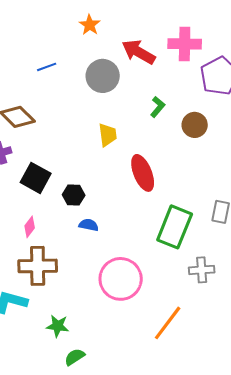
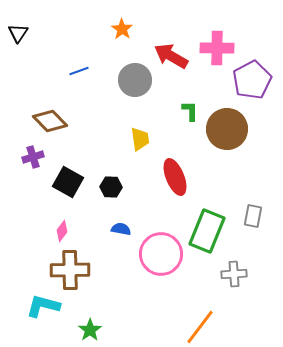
green L-shape: (158, 107) -> (190, 111), turned -40
brown circle: (195, 125) -> (227, 129), size x1.6
black hexagon: (74, 195) -> (111, 187), moved
pink circle: (121, 279) -> (161, 254), moved
green star: (58, 326) -> (90, 330), turned 30

